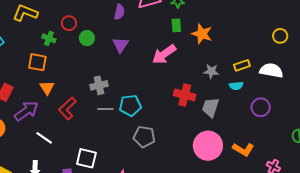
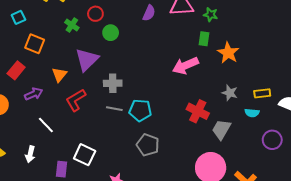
purple triangle: (120, 45) -> (87, 60), moved, size x1.4
orange square: (37, 62) -> (35, 44), moved
purple arrow: (26, 111) -> (34, 94), size x0.7

